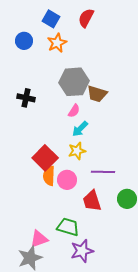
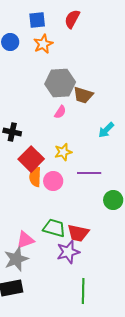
blue square: (51, 19) -> (37, 20), turned -36
black cross: (26, 98) -> (12, 132), moved
cyan arrow: (80, 129) -> (106, 130), moved
red trapezoid: (92, 201) -> (78, 233), moved, turned -60

